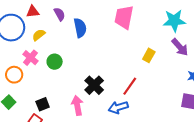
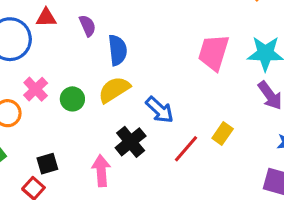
pink trapezoid: (124, 17) -> (213, 53), moved
yellow semicircle: (39, 35) -> (114, 90), moved, size x1.5
yellow rectangle: (149, 55) -> (223, 134), moved
blue arrow: (118, 107) -> (160, 110), moved, turned -126

